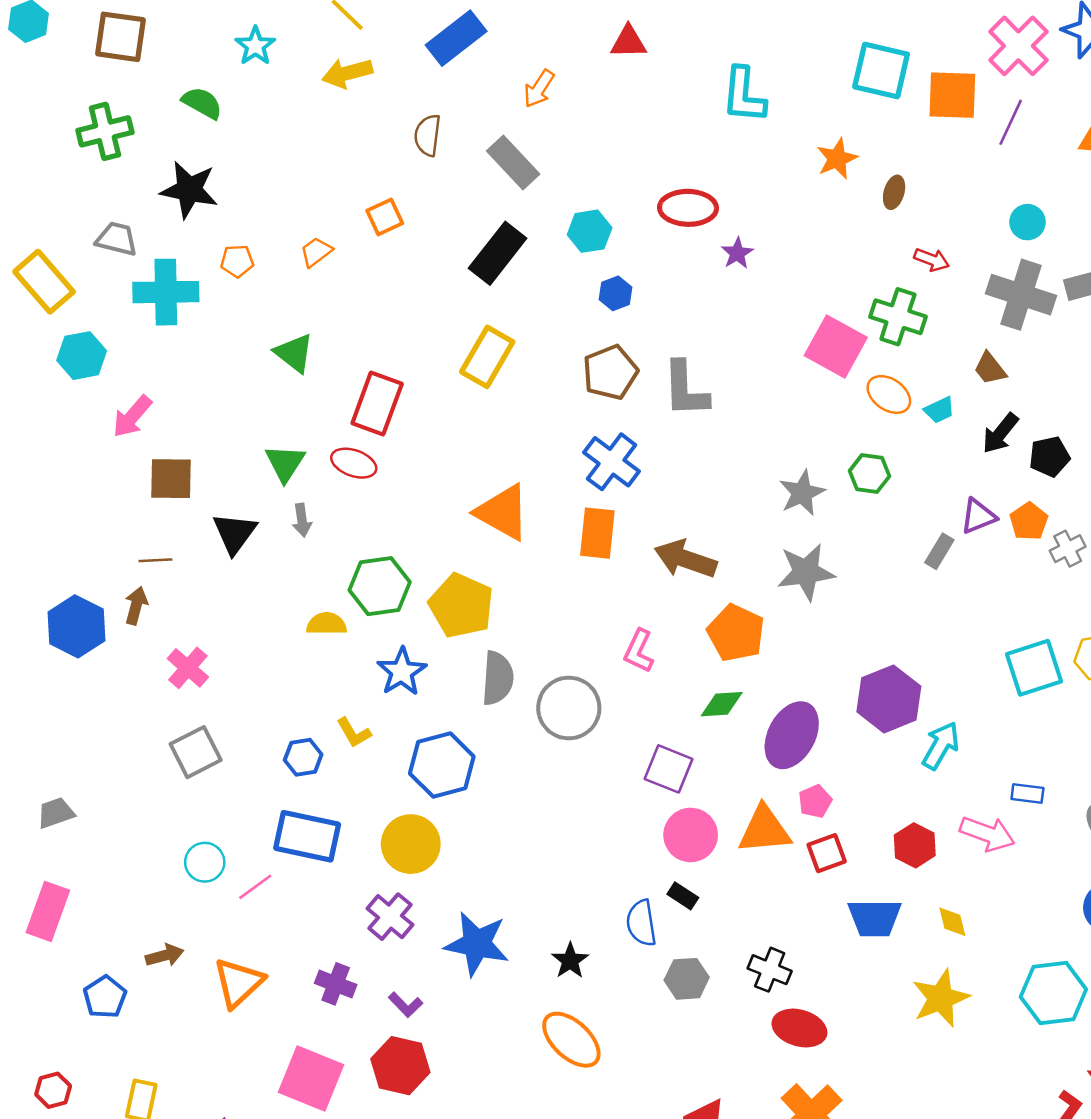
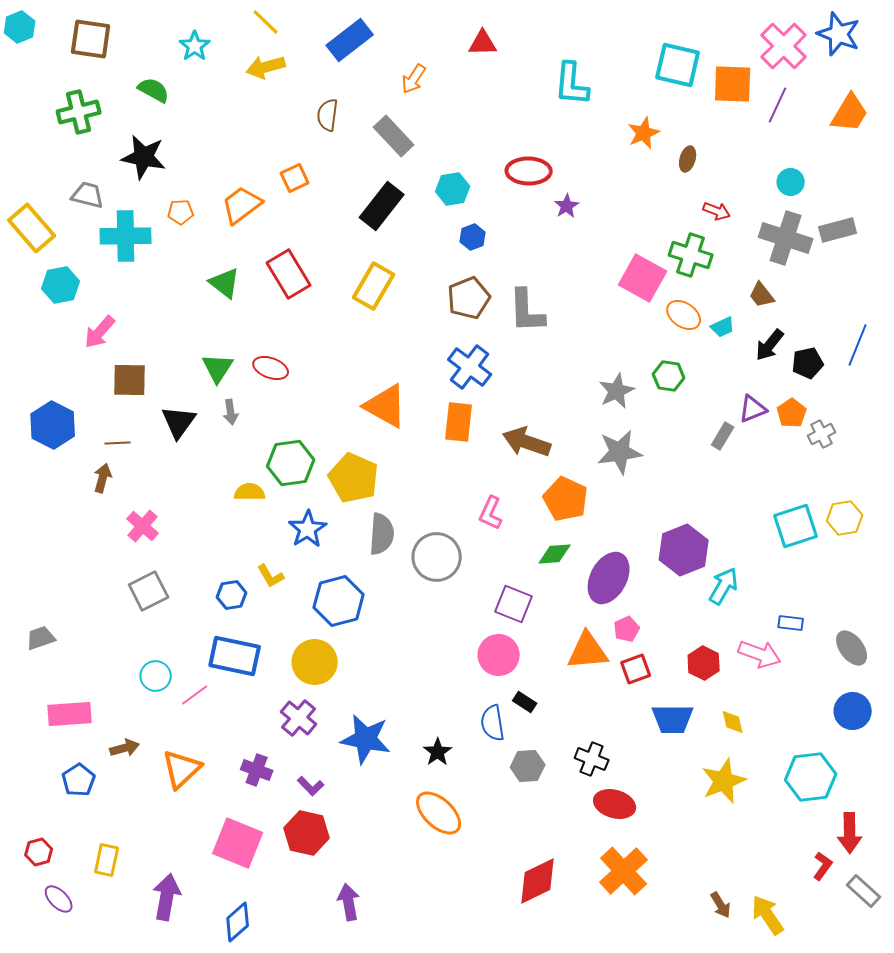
orange trapezoid: (316, 252) -> (242, 205), size x1.6
red rectangle: (377, 403) -> (289, 274), moved, turned -51
blue hexagon: (76, 626) -> (53, 425), moved
pink circle: (691, 835) -> (499, 655), moved
pink rectangle: (48, 911) -> (70, 714), moved, turned 66

